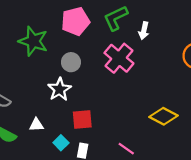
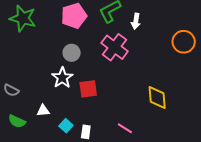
green star: (33, 41) -> (23, 18), moved
yellow diamond: (164, 116) -> (157, 98), turned 60
red square: (82, 119) -> (88, 89), moved

